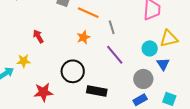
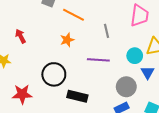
gray line: (112, 27) -> (106, 31), moved
purple line: (115, 55) -> (98, 60), turned -50

